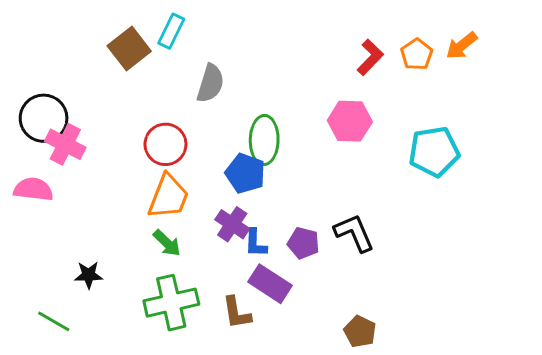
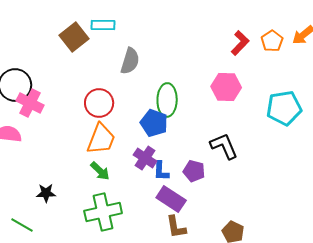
cyan rectangle: (171, 31) -> (103, 25), turned 65
black L-shape: (354, 233) -> (224, 146), moved
brown L-shape: (237, 313) -> (176, 227), moved

